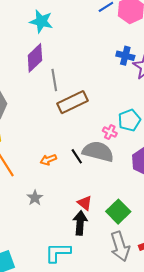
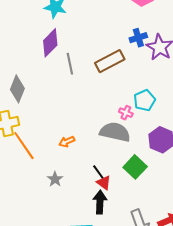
blue cross: (125, 56) -> (138, 38), turned -30
brown rectangle: (72, 102) -> (110, 61), moved
black line: (77, 156) -> (98, 172), moved
green square: (118, 212) -> (135, 167), moved

